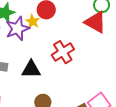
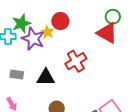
purple star: (17, 29) -> (33, 39), turned -30

